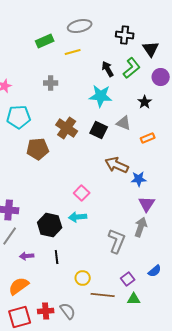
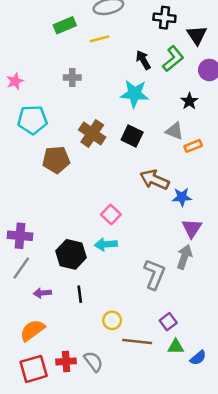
gray triangle: (124, 123) -> (174, 131), moved
blue semicircle: (155, 271) -> (198, 358), moved

